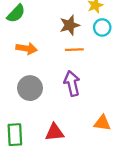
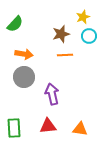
purple arrow: (72, 83) -> (52, 94), moved
gray circle: (30, 88) -> (24, 77), moved
orange triangle: (102, 123) -> (80, 129), moved

